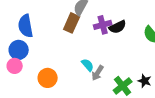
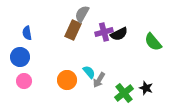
blue semicircle: (26, 26) -> (27, 33), size x0.6
pink circle: (15, 66) -> (24, 81), moved
orange circle: (48, 78) -> (67, 80), moved

